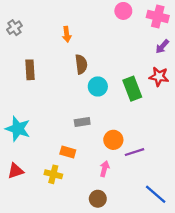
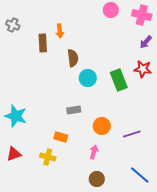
gray cross: (14, 28) -> (13, 25), turned -32
brown rectangle: (30, 70) -> (43, 43), moved
purple line: (134, 152) -> (132, 134), moved
brown circle: (98, 199) -> (97, 179), moved

